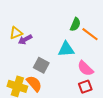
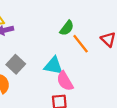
cyan triangle: (66, 49) -> (53, 66), moved

